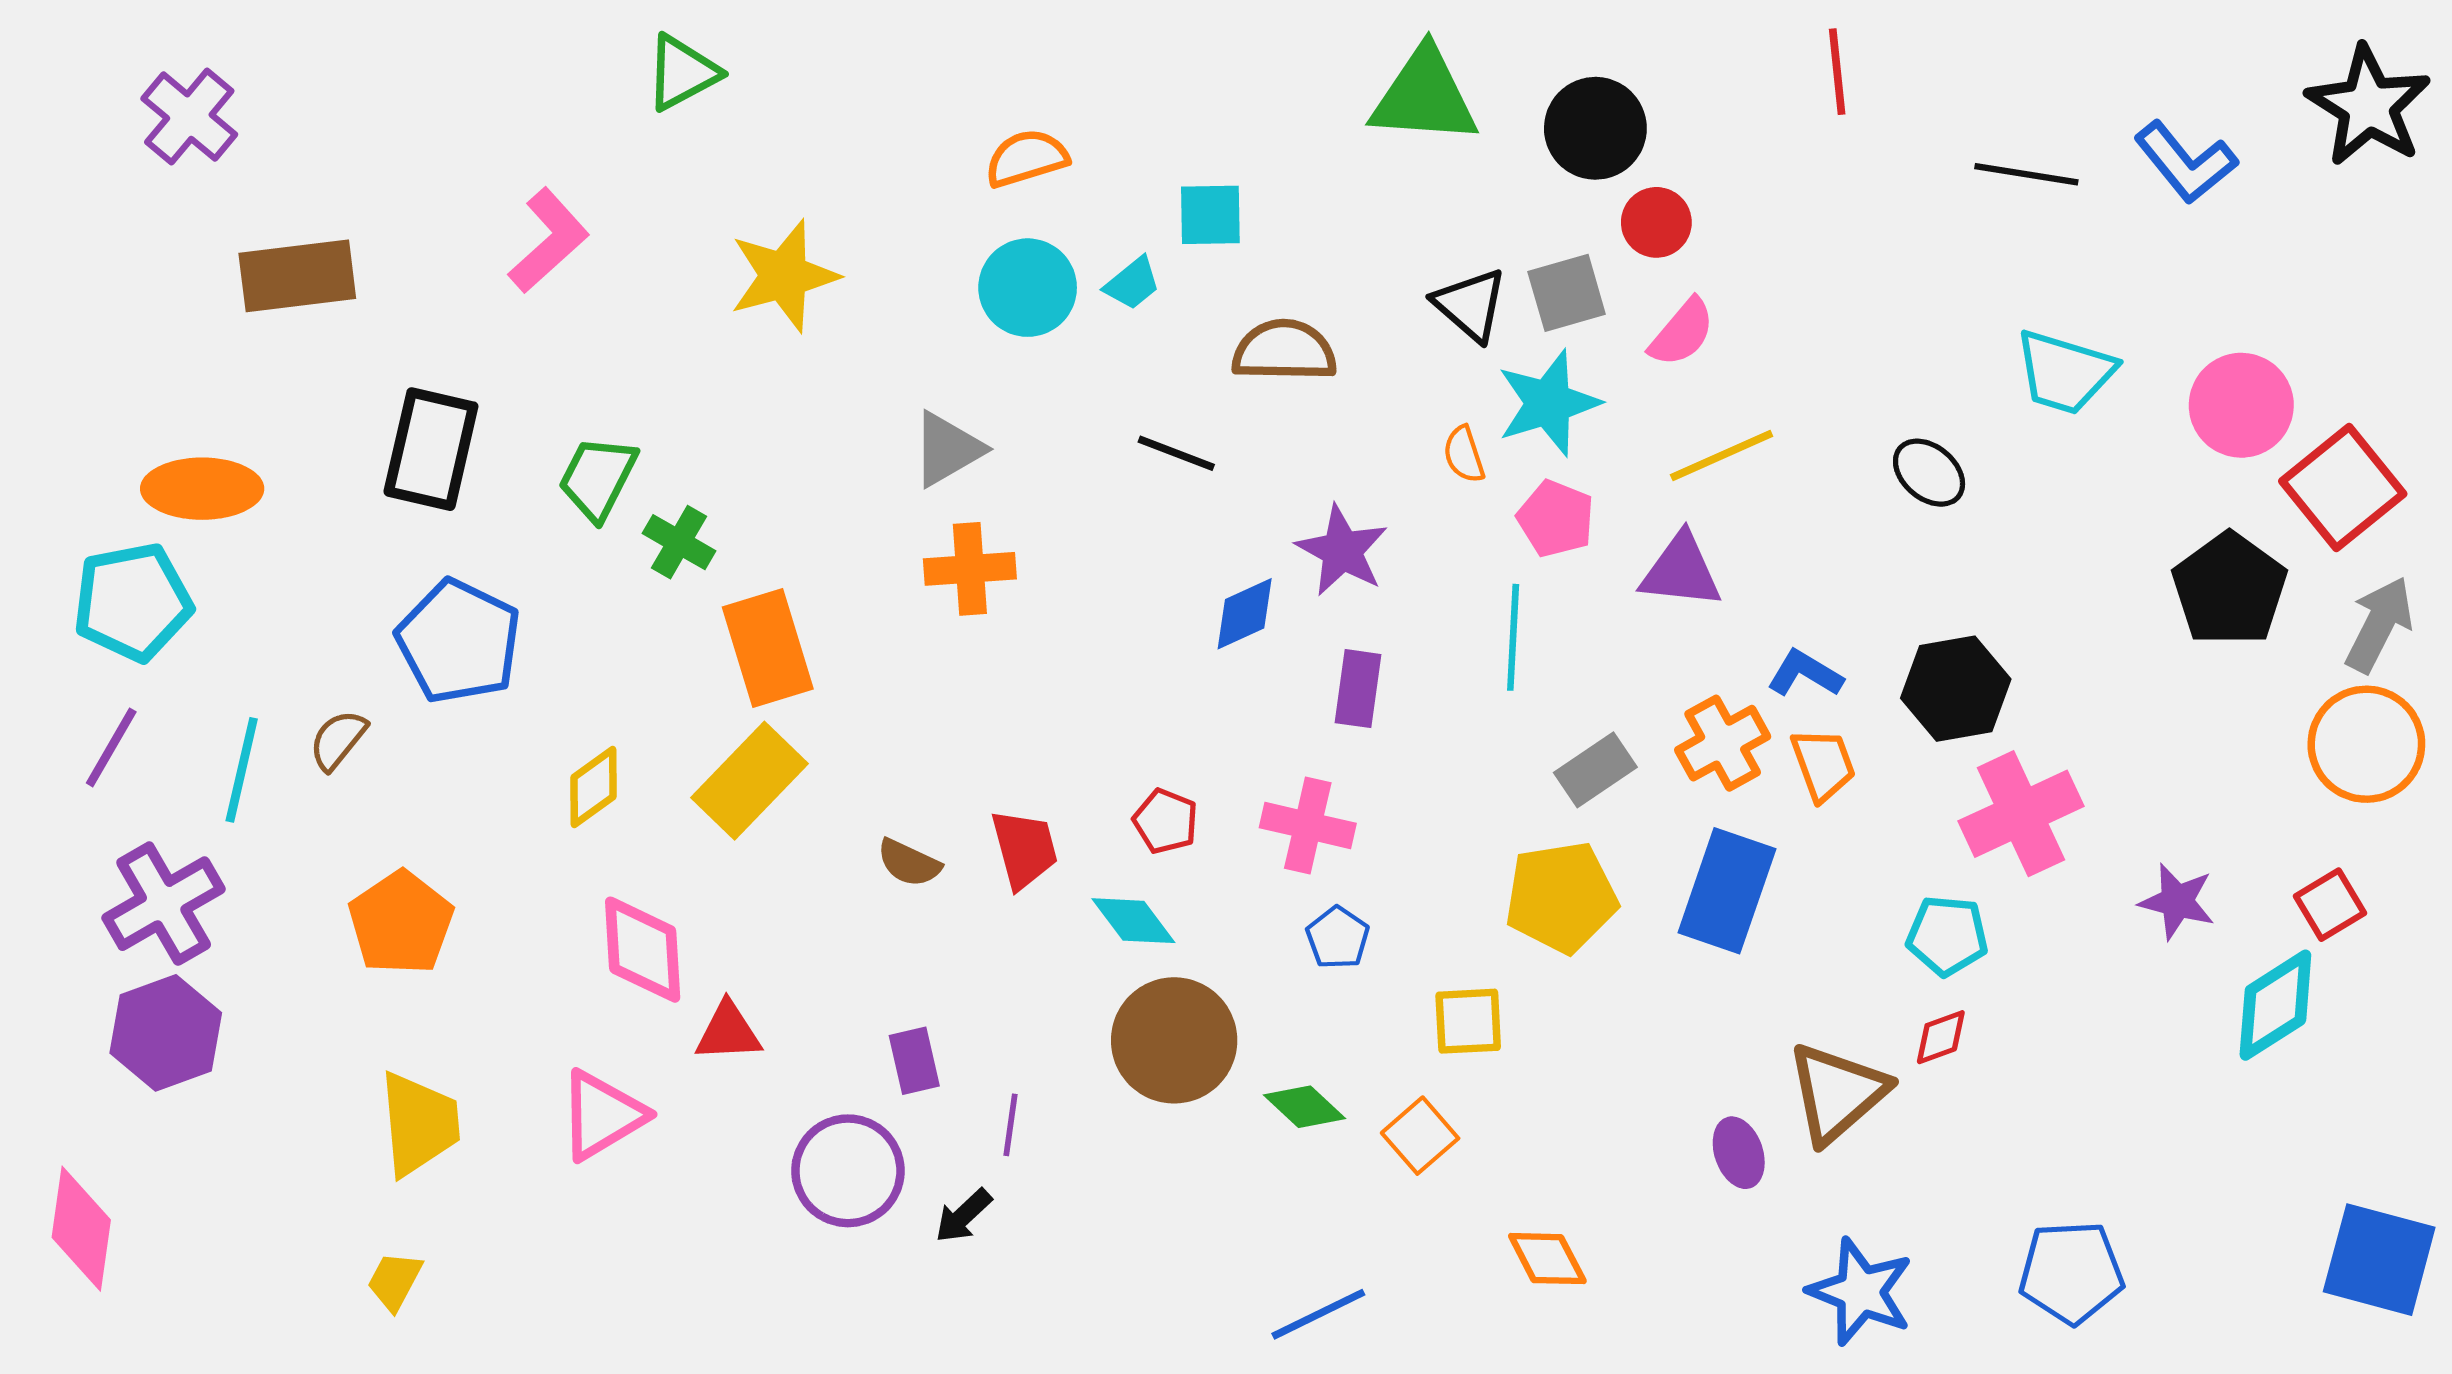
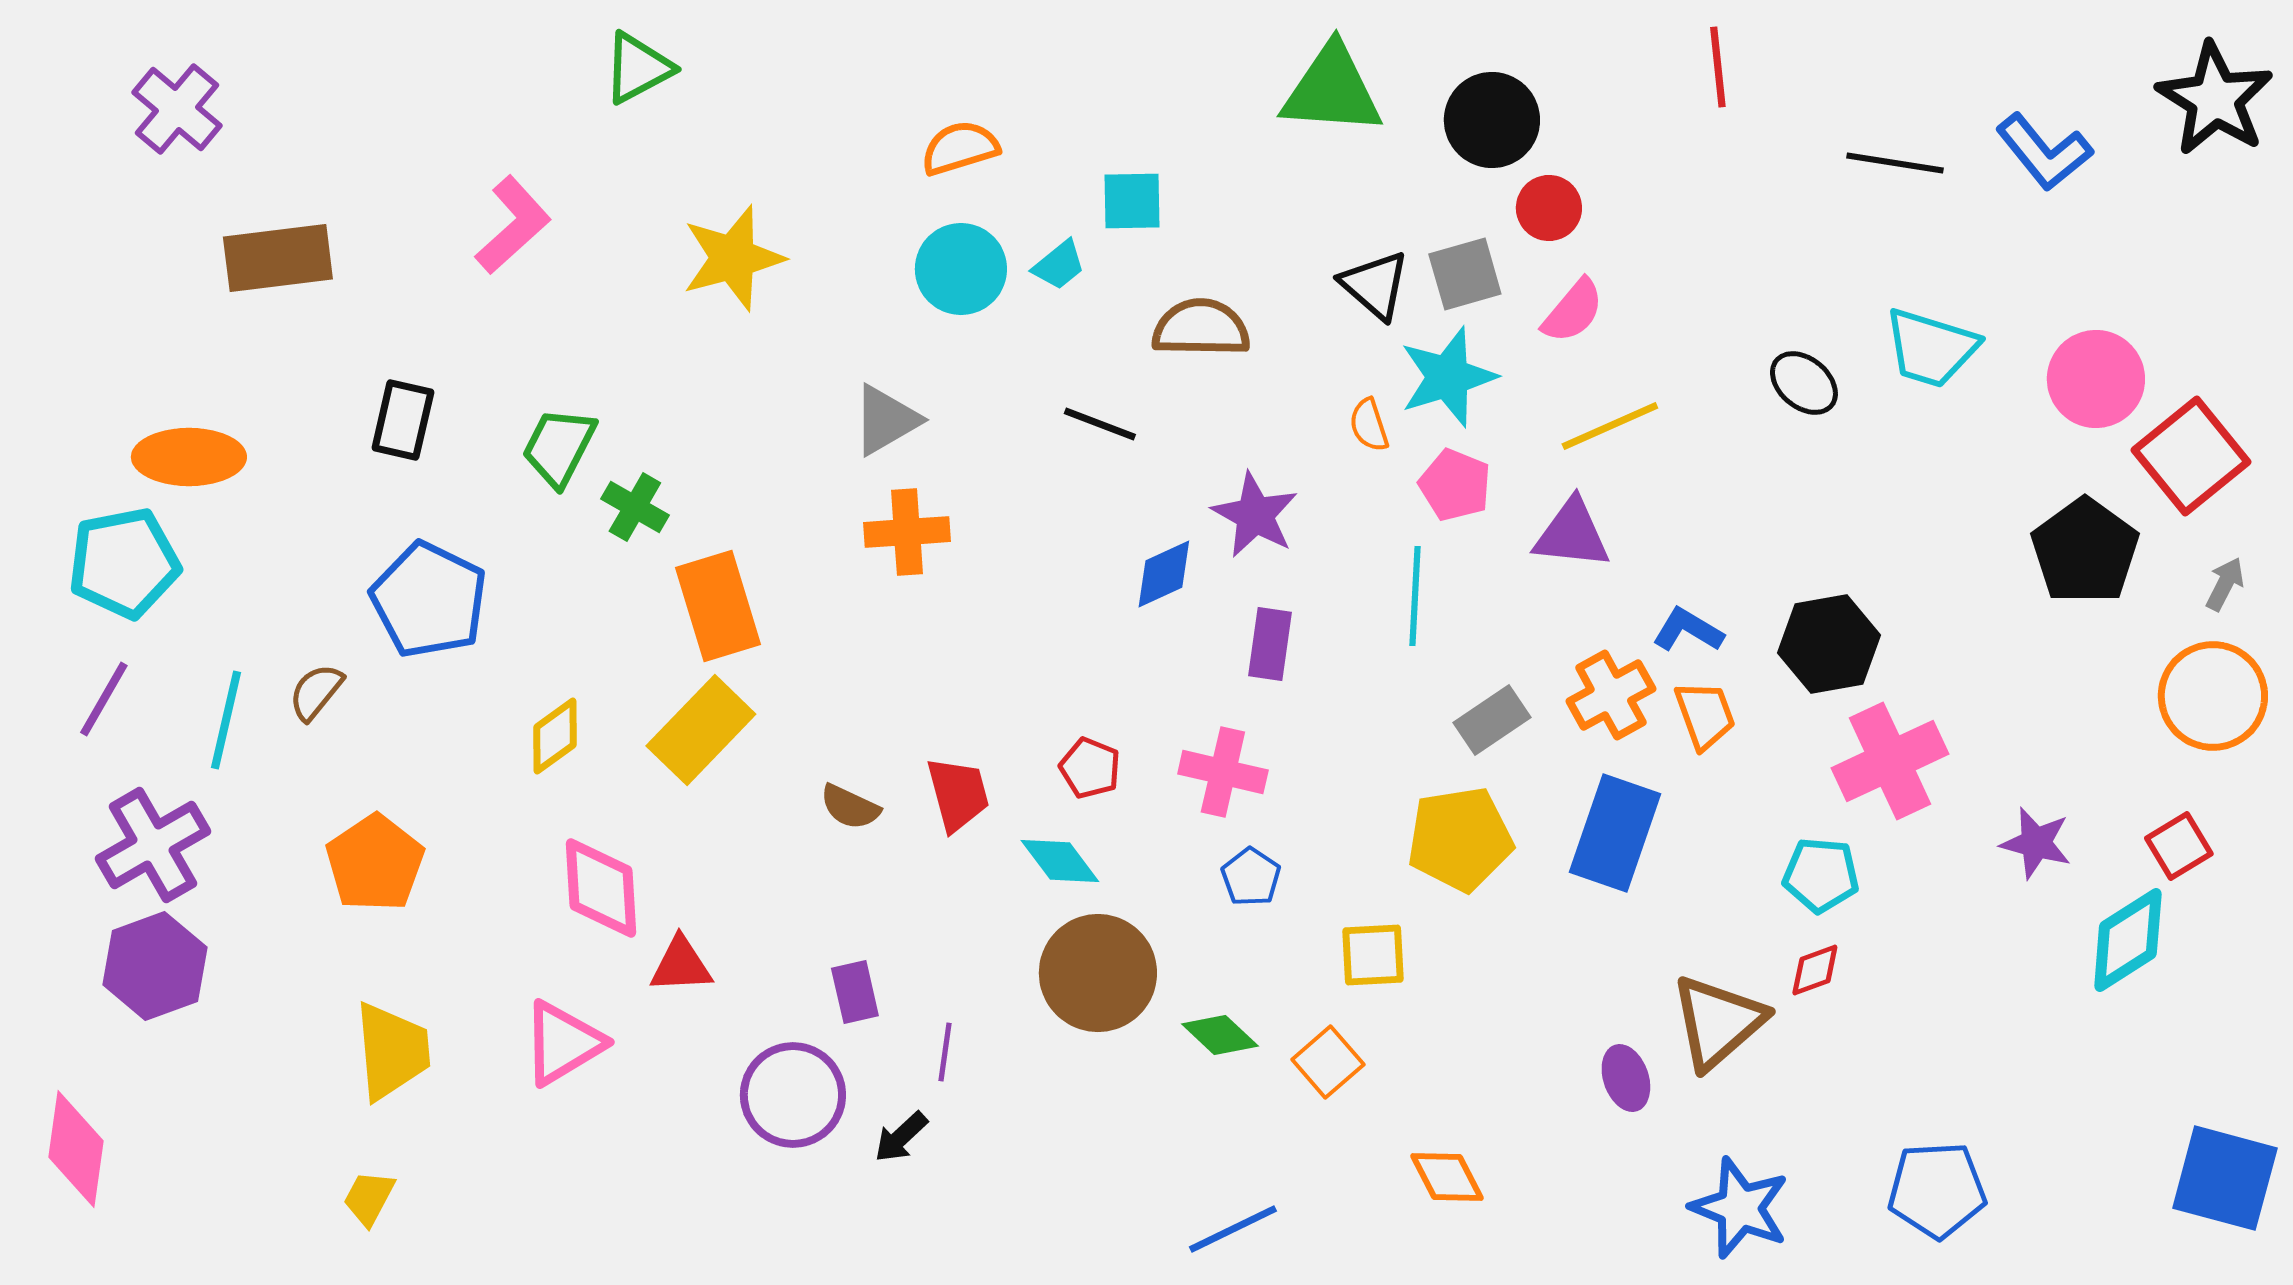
black rectangle: (431, 449) -> (403, 420), size x0.7
black ellipse: (1929, 473) -> (1804, 383), moved
gray arrow: (2379, 624) -> (2225, 584), size x0.6

